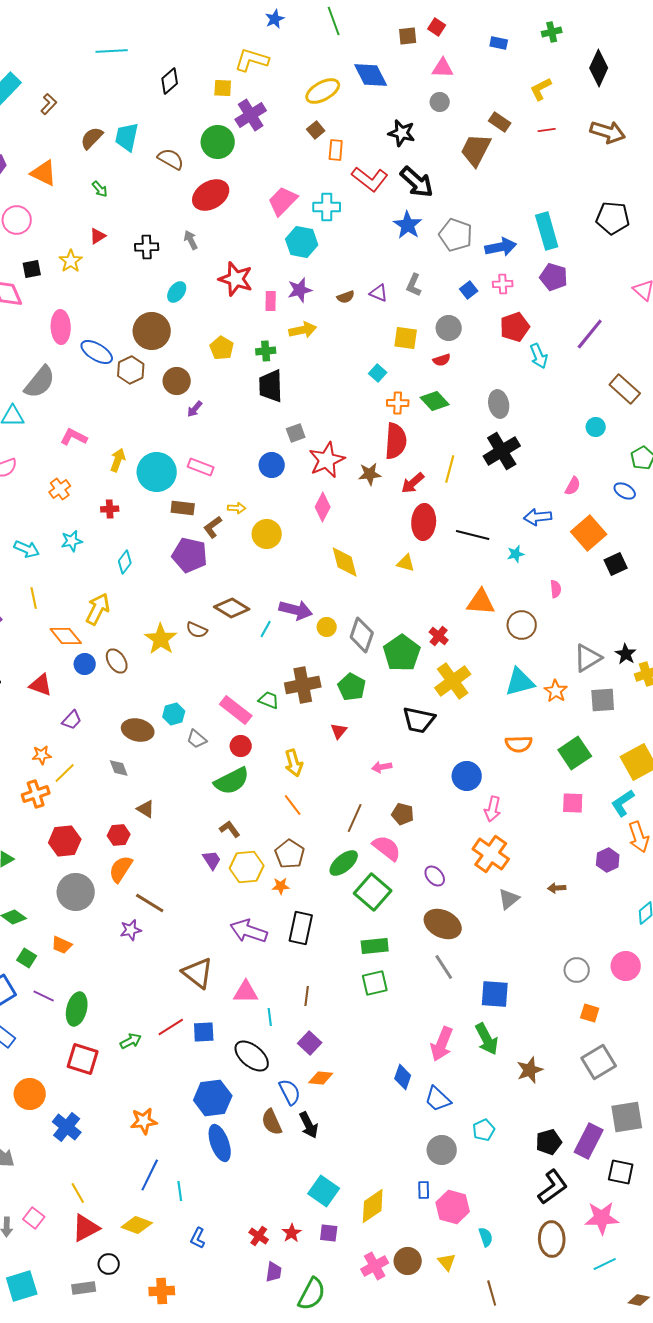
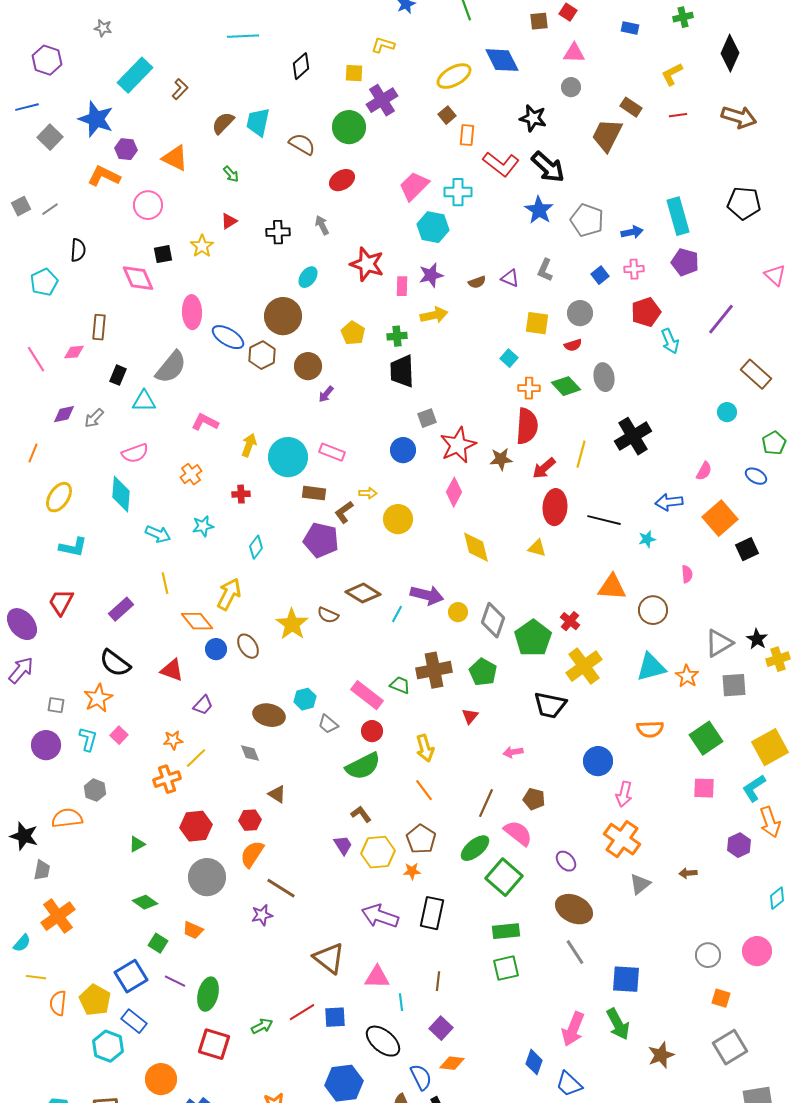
yellow L-shape: (252, 60) -> (383, 45), size x0.7
red ellipse: (211, 195) -> (342, 180), size x0.7
blue arrow: (501, 247) -> (632, 232), size x0.7
gray ellipse: (499, 404) -> (604, 377), moved

